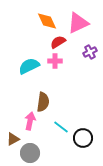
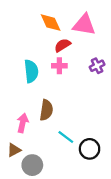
pink triangle: (78, 23) -> (84, 25), turned 35
purple cross: (90, 52) -> (97, 66), moved
cyan semicircle: (29, 66) -> (31, 71), turned 110
pink arrow: (30, 121) -> (23, 123), moved

